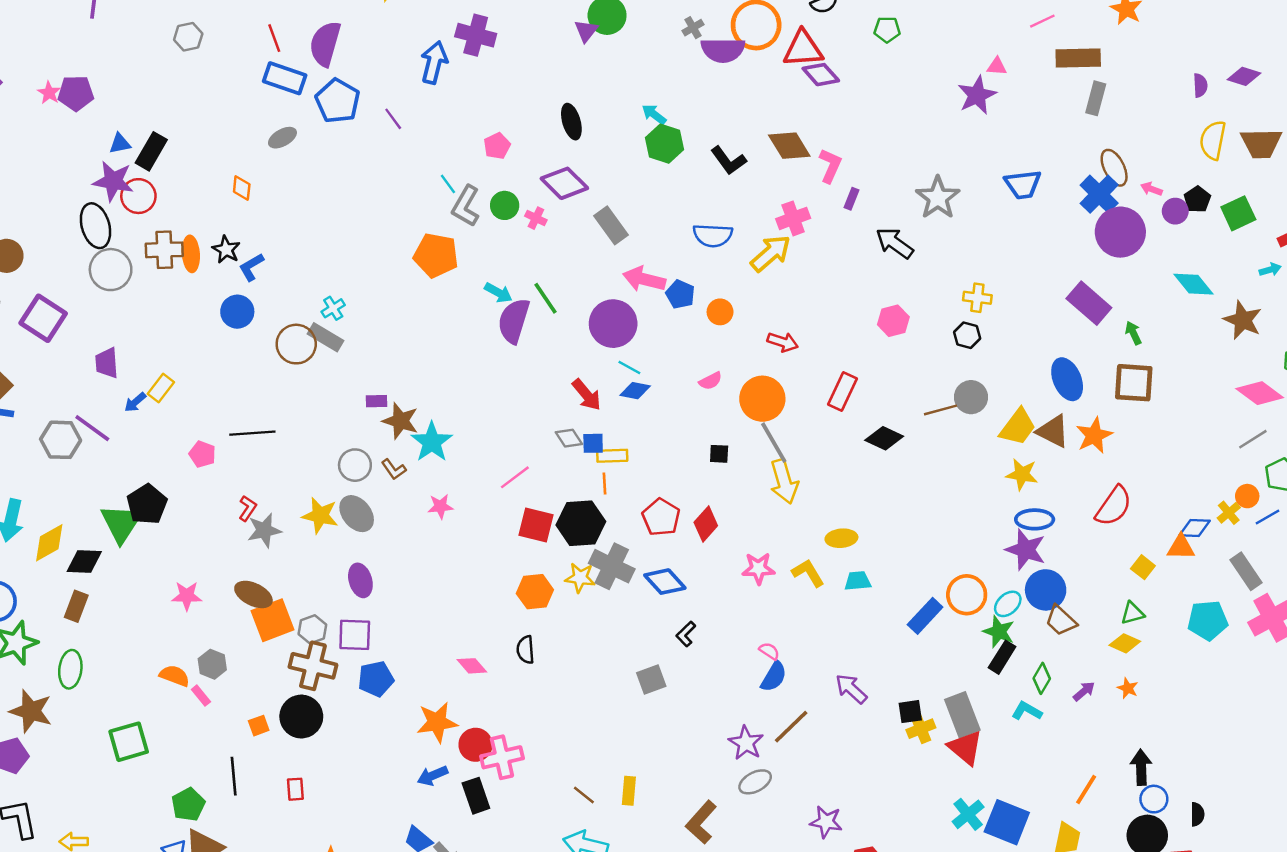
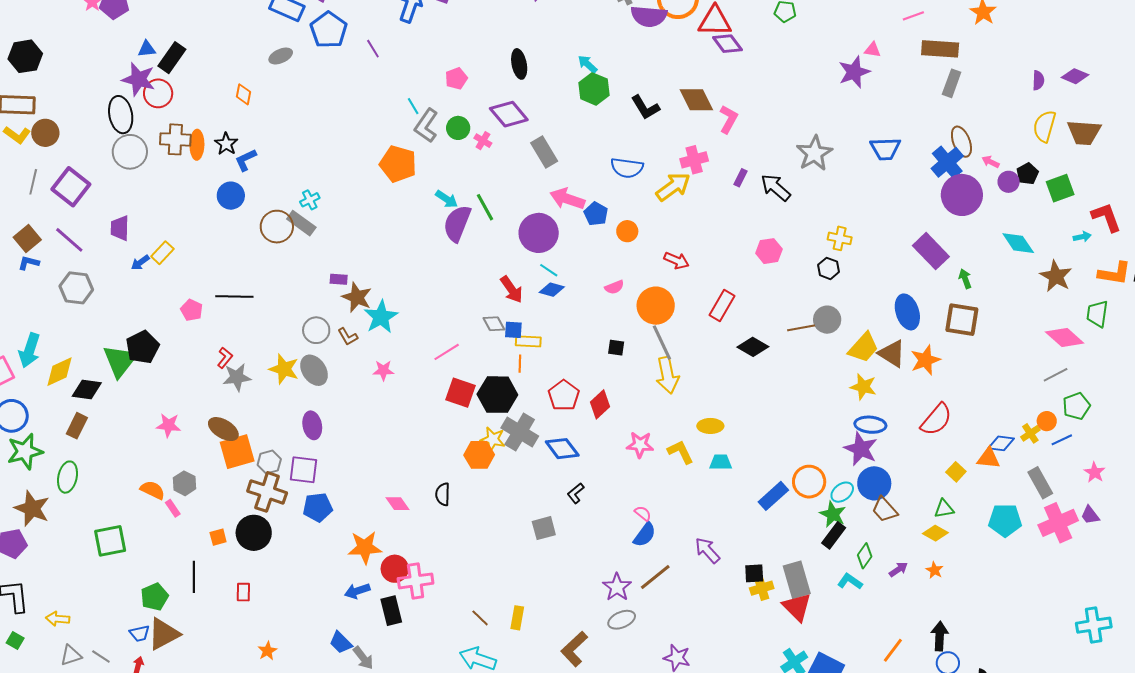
purple rectangle: (852, 199) -> (740, 178), moved
purple line: (92, 428) -> (69, 240), moved
orange hexagon: (535, 592) -> (479, 455), moved

